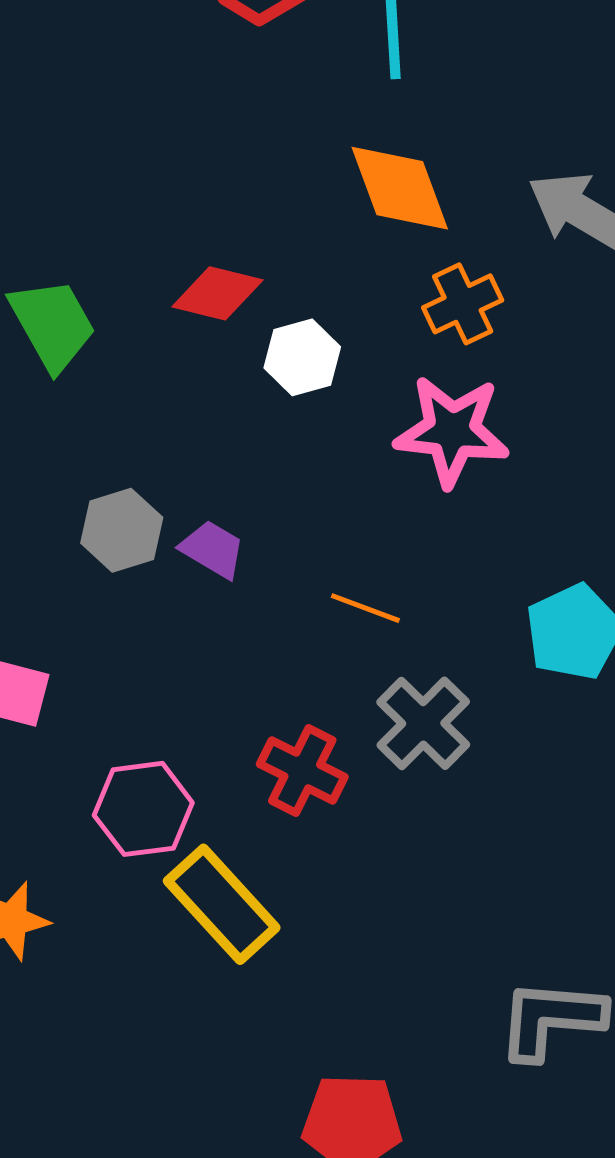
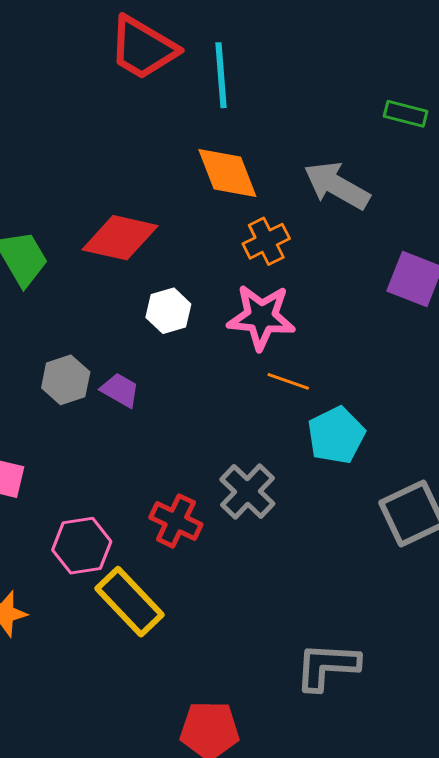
red diamond: (217, 293) -> (120, 238), size x1.4
white hexagon: (302, 357) -> (168, 311), moved
orange line: (365, 608) -> (288, 381), moved

